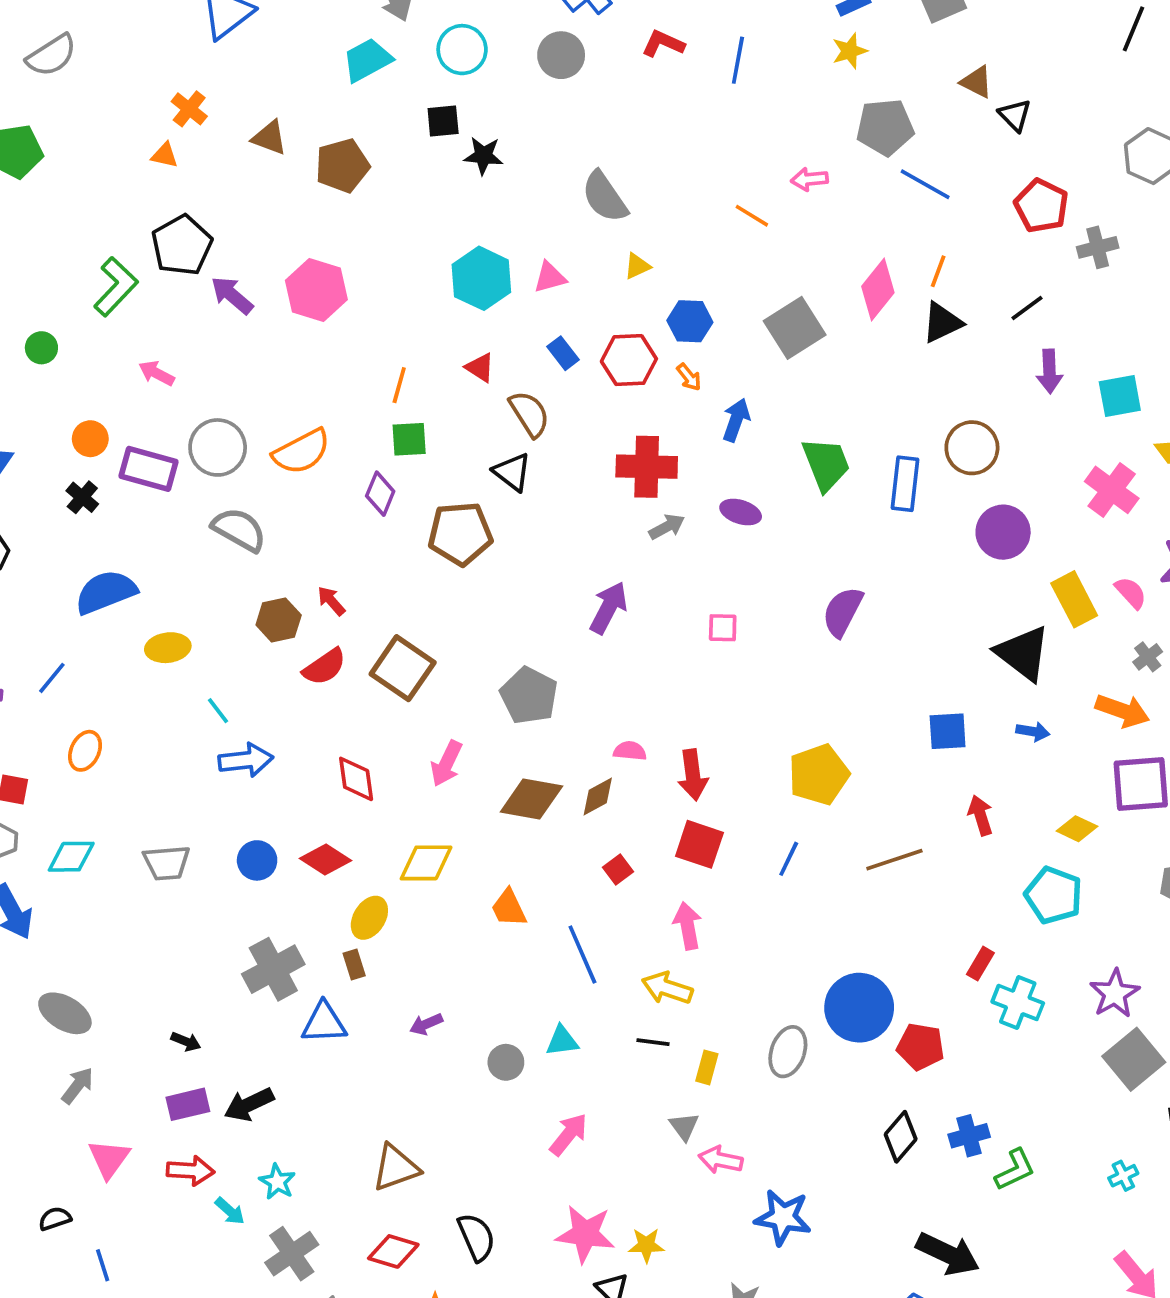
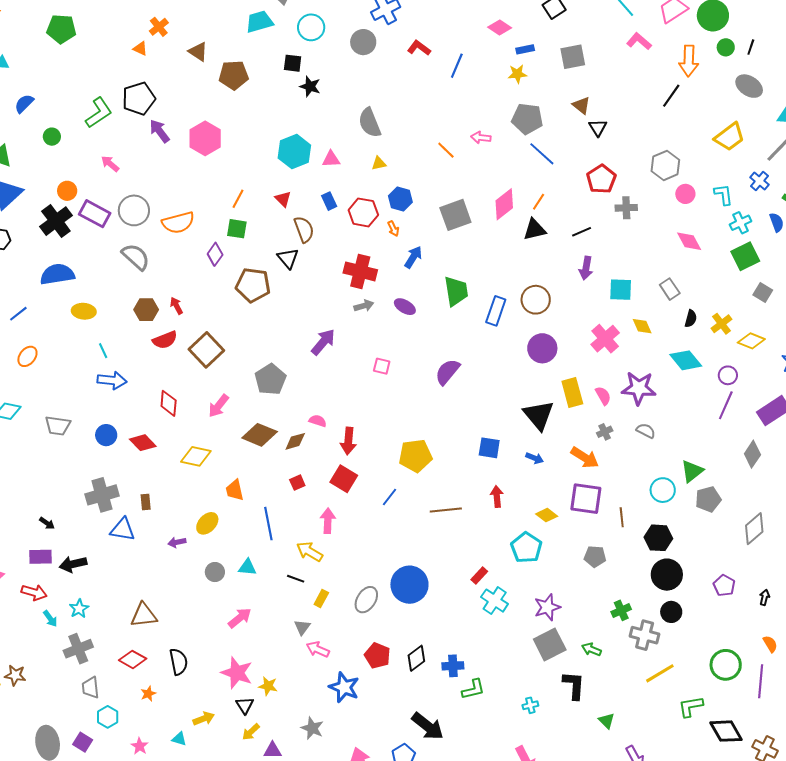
black cross: (82, 497) -> (56, 221), size x1.8
yellow ellipse: (369, 918) -> (207, 523), moved
red pentagon: (921, 1047) -> (377, 656), moved

